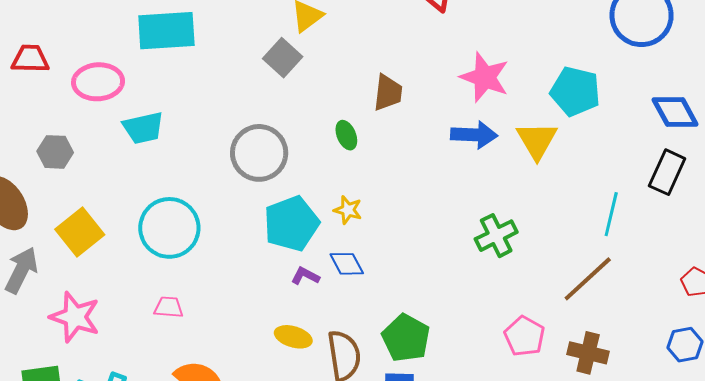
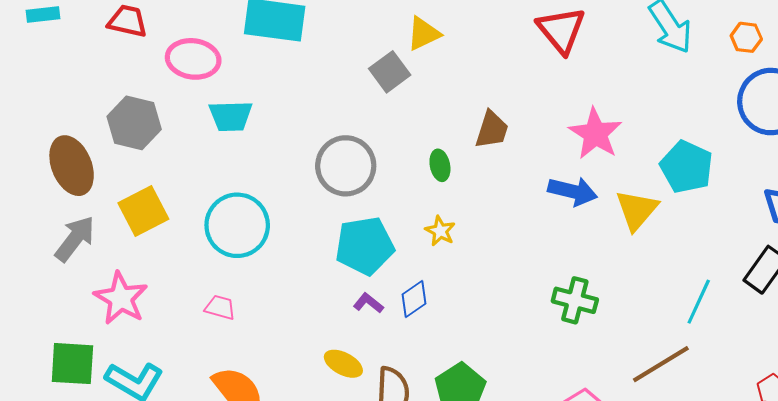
gray hexagon: (55, 152) -> (134, 123), size x1.4
yellow star: (348, 210) -> (440, 231), moved
green cross: (496, 236) -> (575, 300), turned 30
blue diamond: (347, 264) -> (414, 299), turned 72

